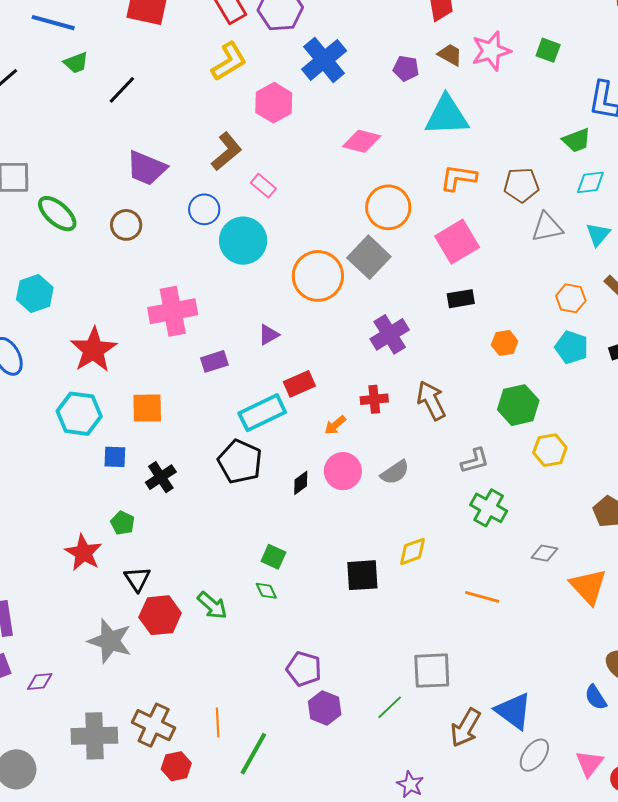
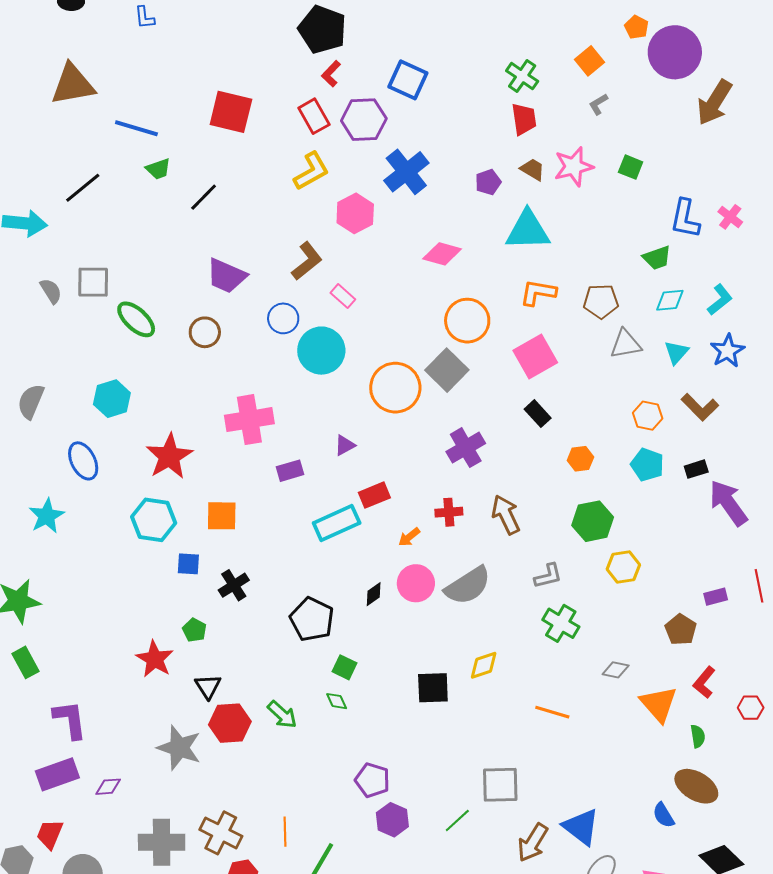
purple pentagon: (406, 68) -> (488, 182), turned -30
black rectangle: (461, 299) -> (538, 414), turned 56
black pentagon: (240, 462) -> (312, 619), moved
gray semicircle: (395, 472) -> (468, 586), size x1.6

